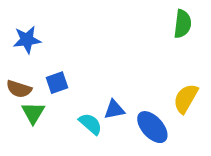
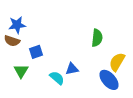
green semicircle: (183, 24) -> (97, 38), moved
brown semicircle: (19, 89) -> (12, 41), moved
blue ellipse: (152, 127) -> (109, 80), moved

